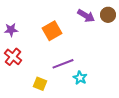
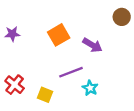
purple arrow: (86, 16) -> (92, 45), moved
red cross: (13, 57) -> (15, 85), moved

